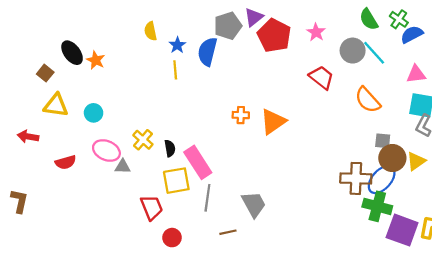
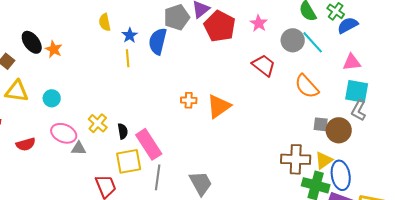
brown circle: (392, 158) -> (339, 130), moved
yellow triangle: (416, 161) -> (324, 160), moved
blue ellipse: (382, 180) -> (341, 175), moved, turned -52

